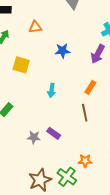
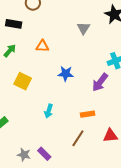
orange rectangle: (90, 87) -> (88, 114), turned 40
brown line: (85, 113) -> (78, 138), turned 36

